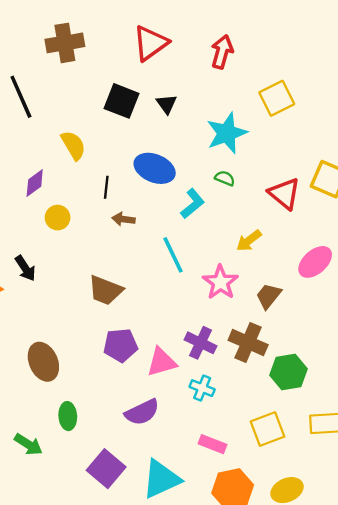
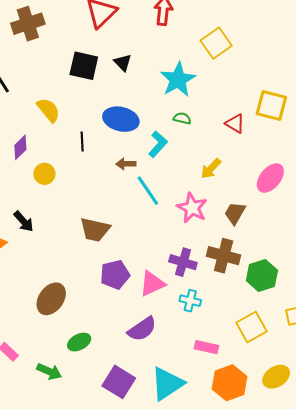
red triangle: (284, 193) -> (235, 124), size x0.7
brown arrow: (123, 219) -> (126, 164), moved
brown ellipse: (43, 362) -> (51, 299), turned 68
green ellipse: (68, 416) -> (79, 342), turned 75

